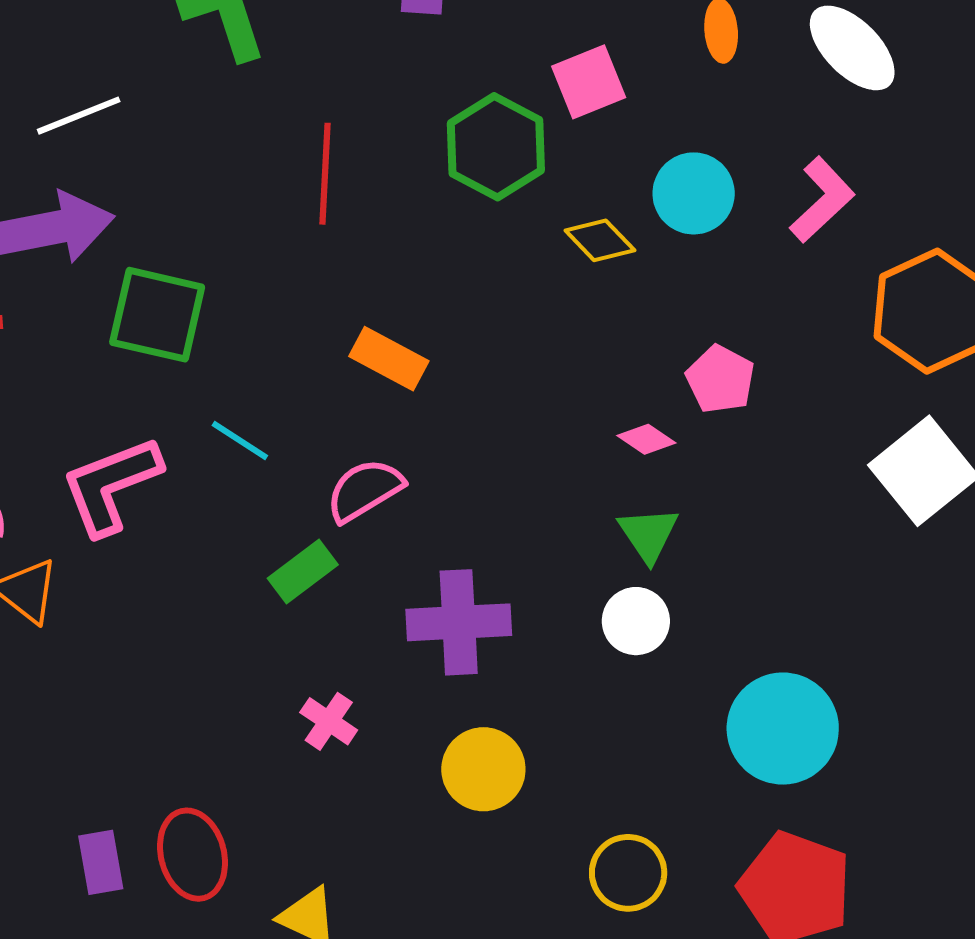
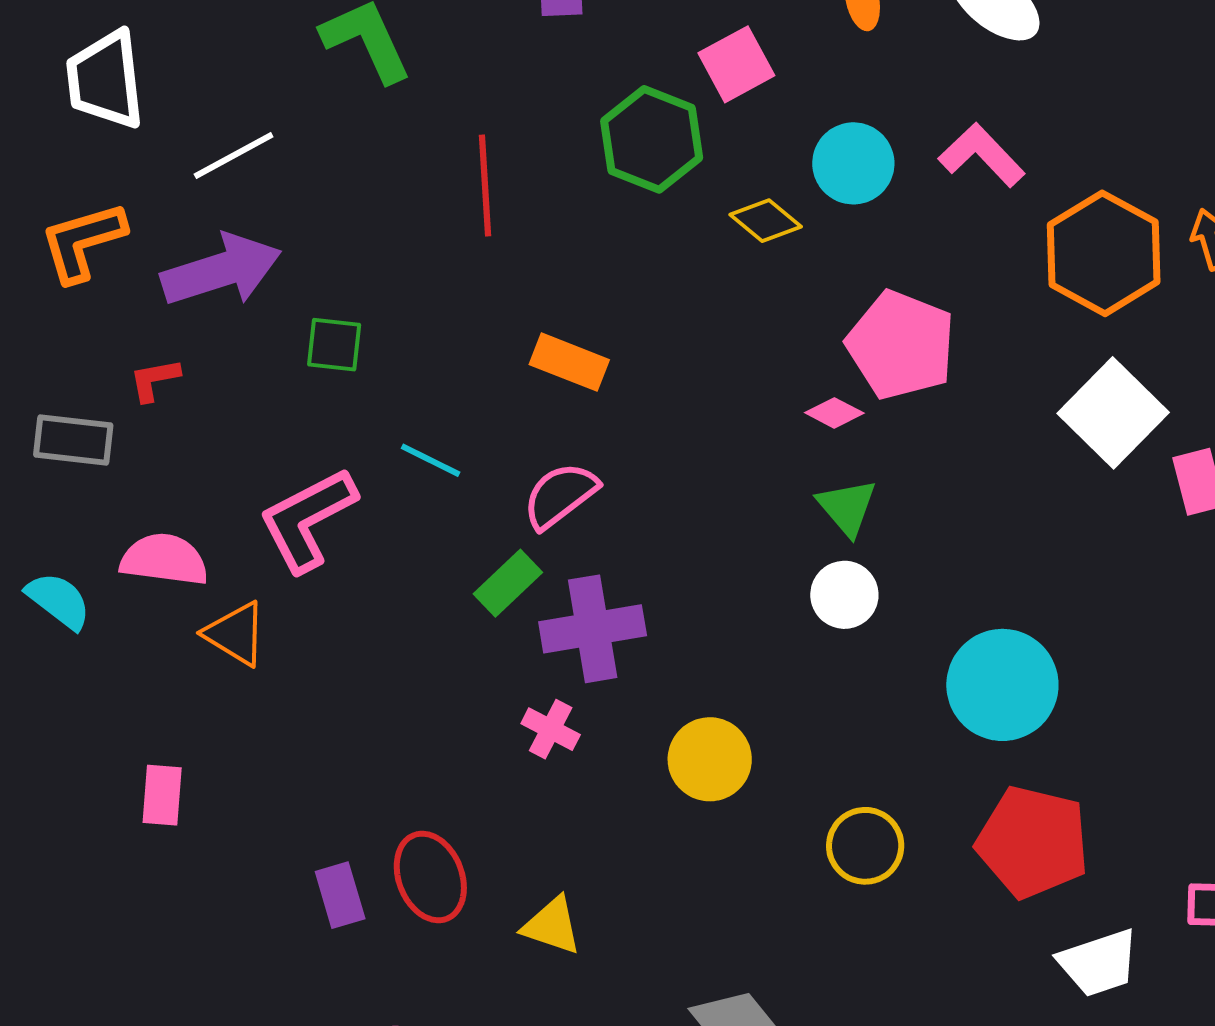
pink L-shape: (822, 200) -> (982, 155), turned -84
green square: (157, 315) -> (334, 345), size x0.6
pink pentagon: (720, 379) -> (901, 345), size x1.6
purple cross: (459, 622) -> (593, 629), moved

